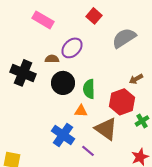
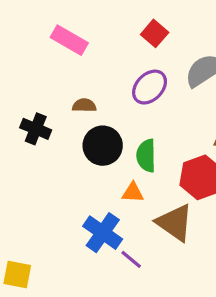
purple ellipse: (72, 48) -> (150, 87), moved
black cross: (23, 73) -> (36, 129), size x0.7
purple line: (88, 151) -> (131, 259), moved

